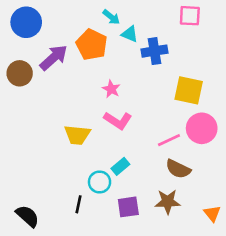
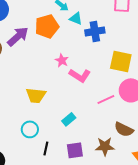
orange pentagon: (92, 45) -> (47, 26), turned 30
pink L-shape: (118, 120) -> (80, 75), moved
brown semicircle: (178, 169) -> (124, 129), moved
cyan circle: (100, 182) -> (30, 129), moved
black line: (79, 204) -> (46, 148), moved

